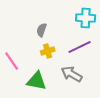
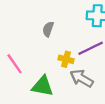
yellow cross: (48, 51) -> (66, 59), moved, turned 32

